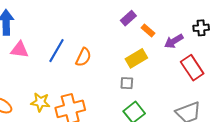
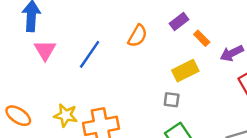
pink triangle: (20, 50) -> (45, 50), turned 48
orange semicircle: (83, 57) -> (138, 36), moved

